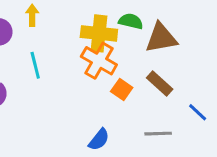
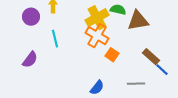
yellow cross: (99, 33) -> (97, 18), turned -35
brown rectangle: (160, 83) -> (151, 57), moved

